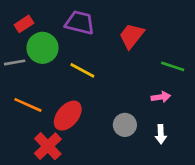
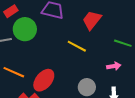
yellow line: (82, 70) -> (77, 46), moved

